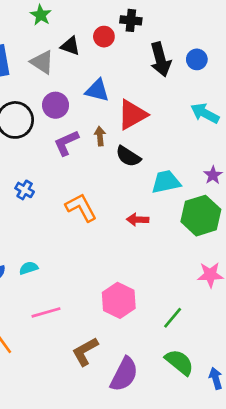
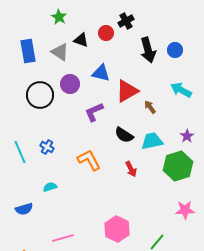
black cross: (131, 20) -> (126, 21), turned -35
brown arrow: (100, 136) -> (150, 107), moved, turned -32
purple L-shape: (66, 143) -> (94, 112), moved
black semicircle: (128, 156) -> (124, 135), moved
red arrow: (138, 220) -> (131, 169), turned -119
cyan semicircle: (29, 268) -> (50, 187), moved

